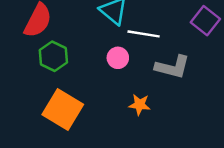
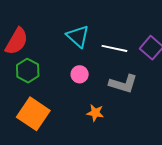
white line: (144, 34) -> (114, 48), moved

